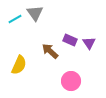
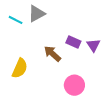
gray triangle: (35, 13) -> (37, 14), turned 36
cyan line: (15, 19) -> (16, 20), turned 56

